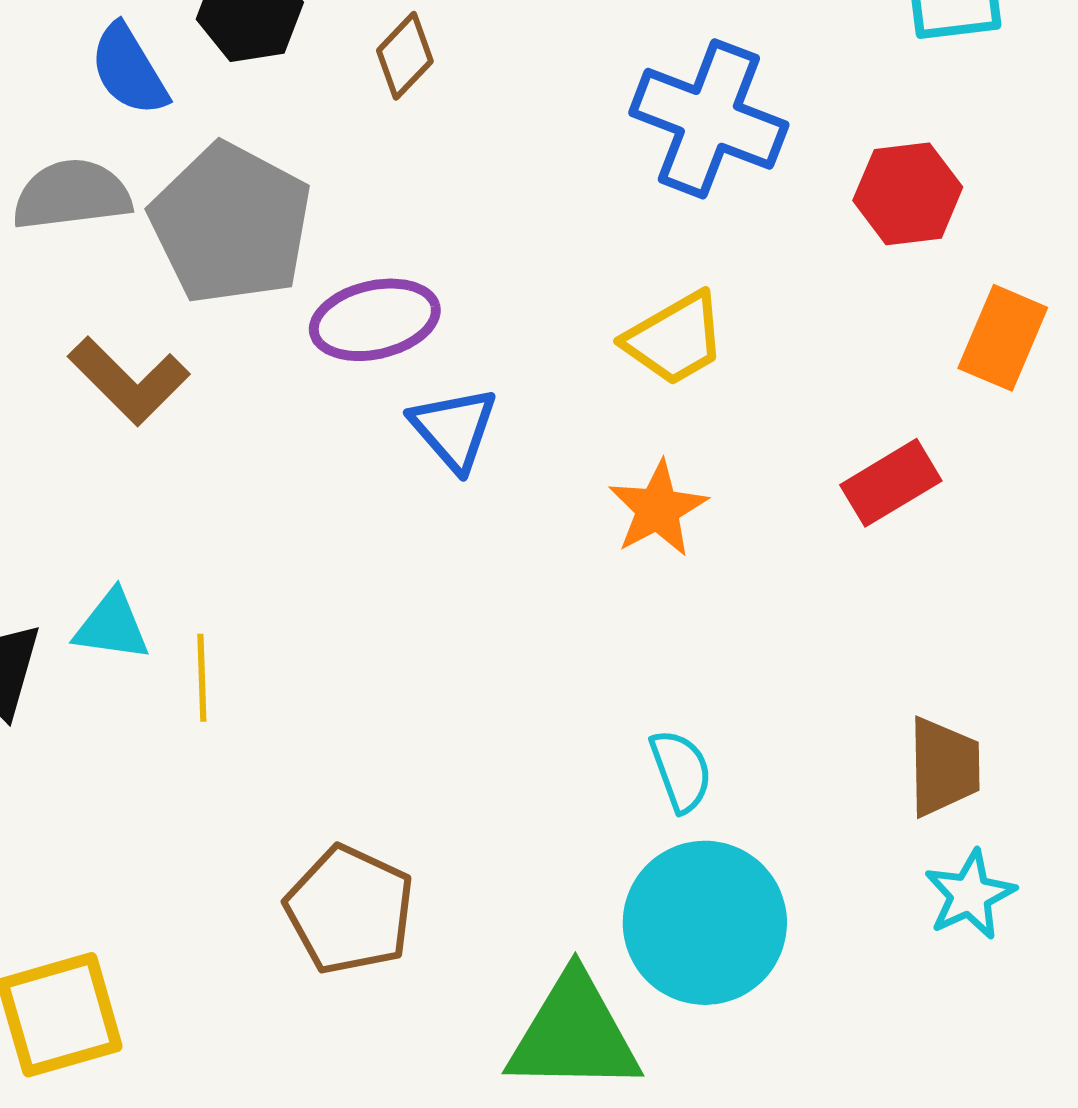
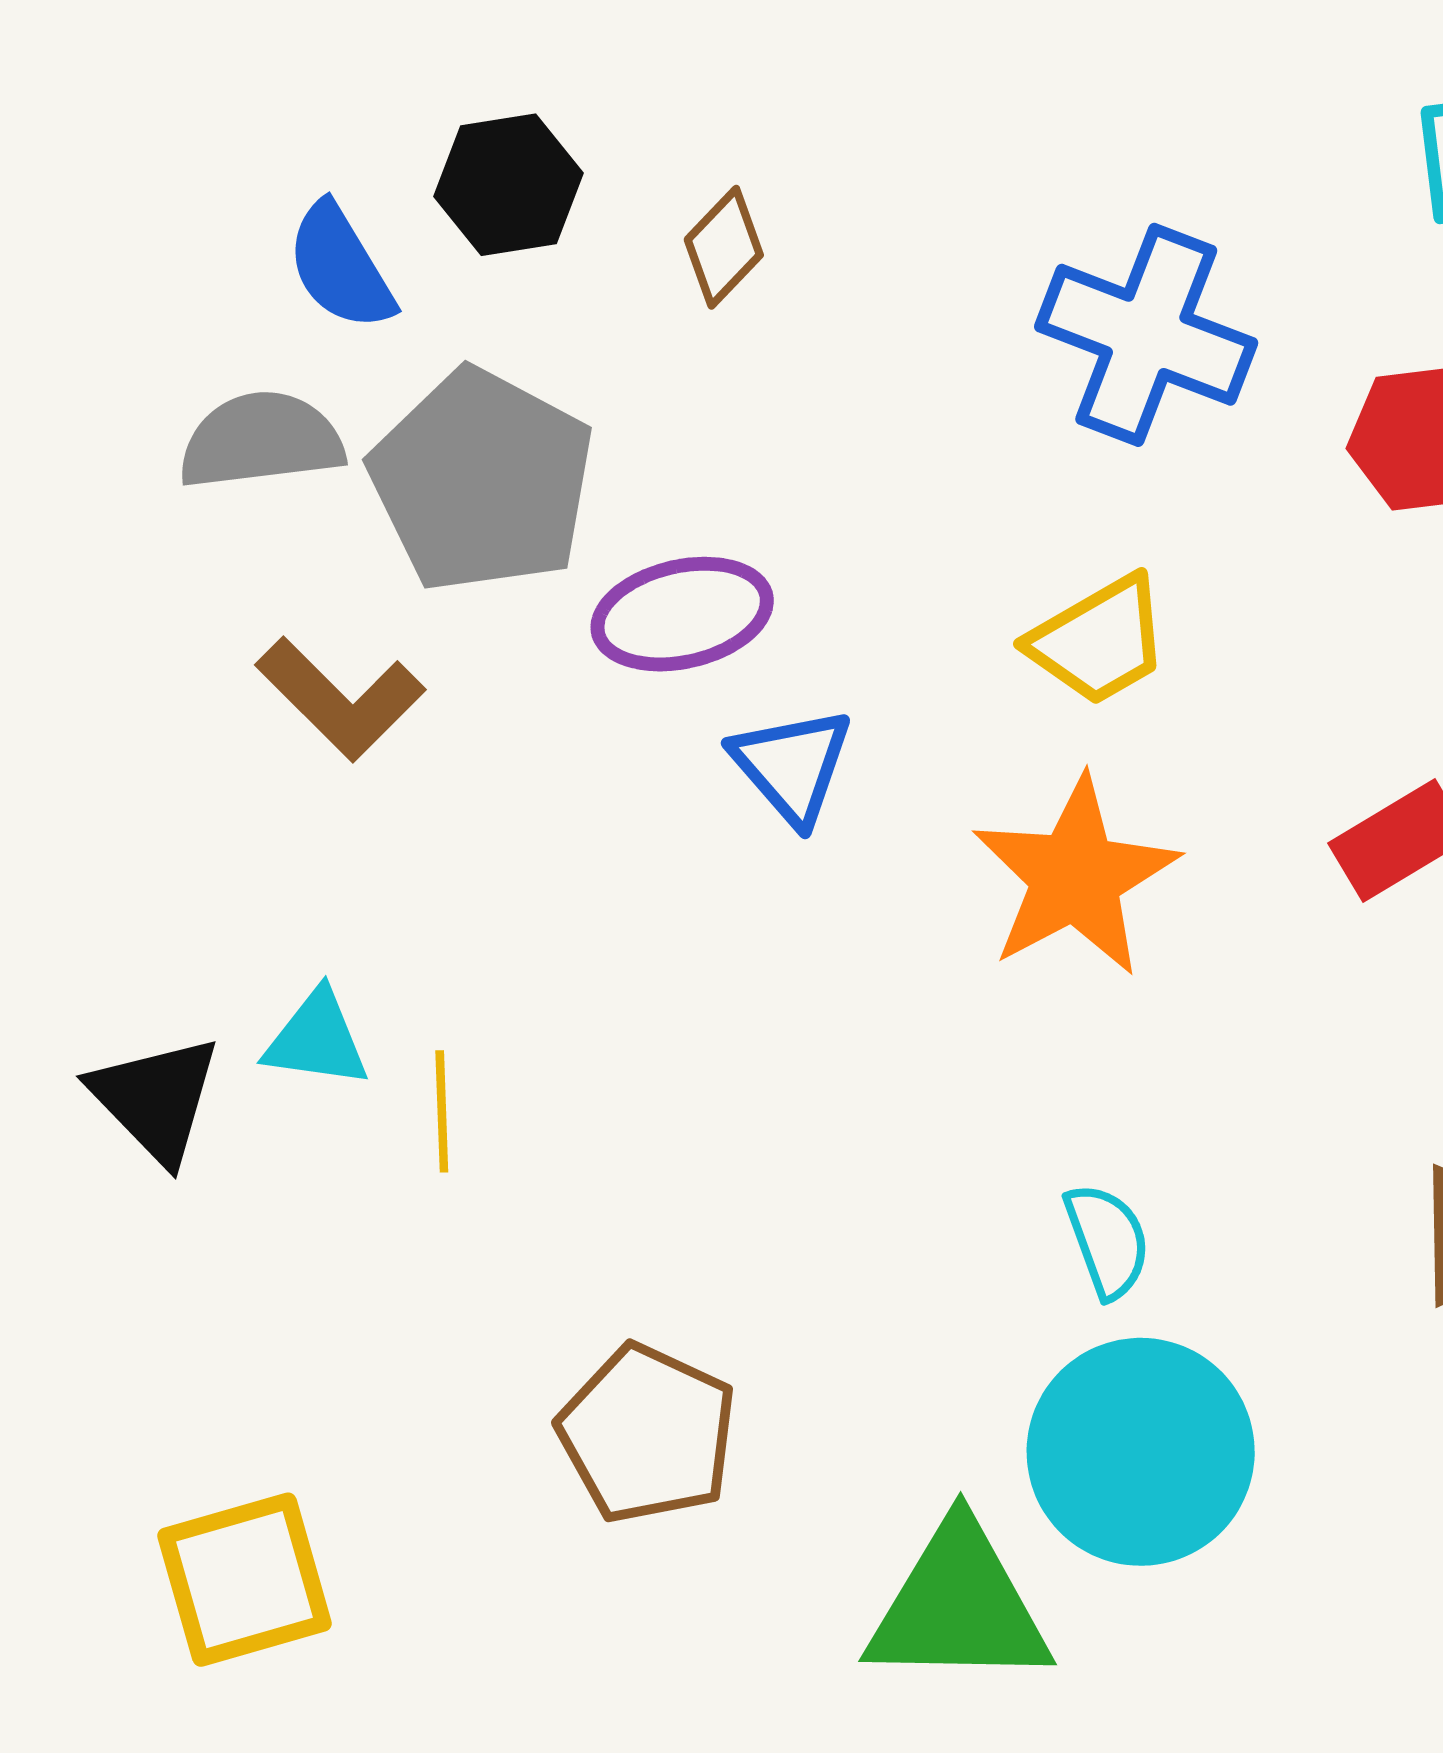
orange star: (658, 509) -> (1075, 877), size x1.5

